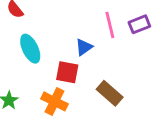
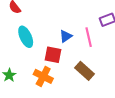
pink line: (110, 25) -> (89, 37), moved

